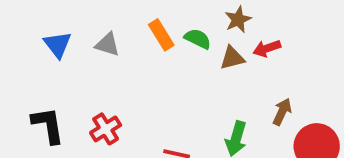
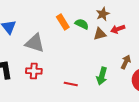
gray triangle: (107, 45) -> (35, 43), moved, size x1.5
red cross: (106, 129) -> (34, 71), turned 35

